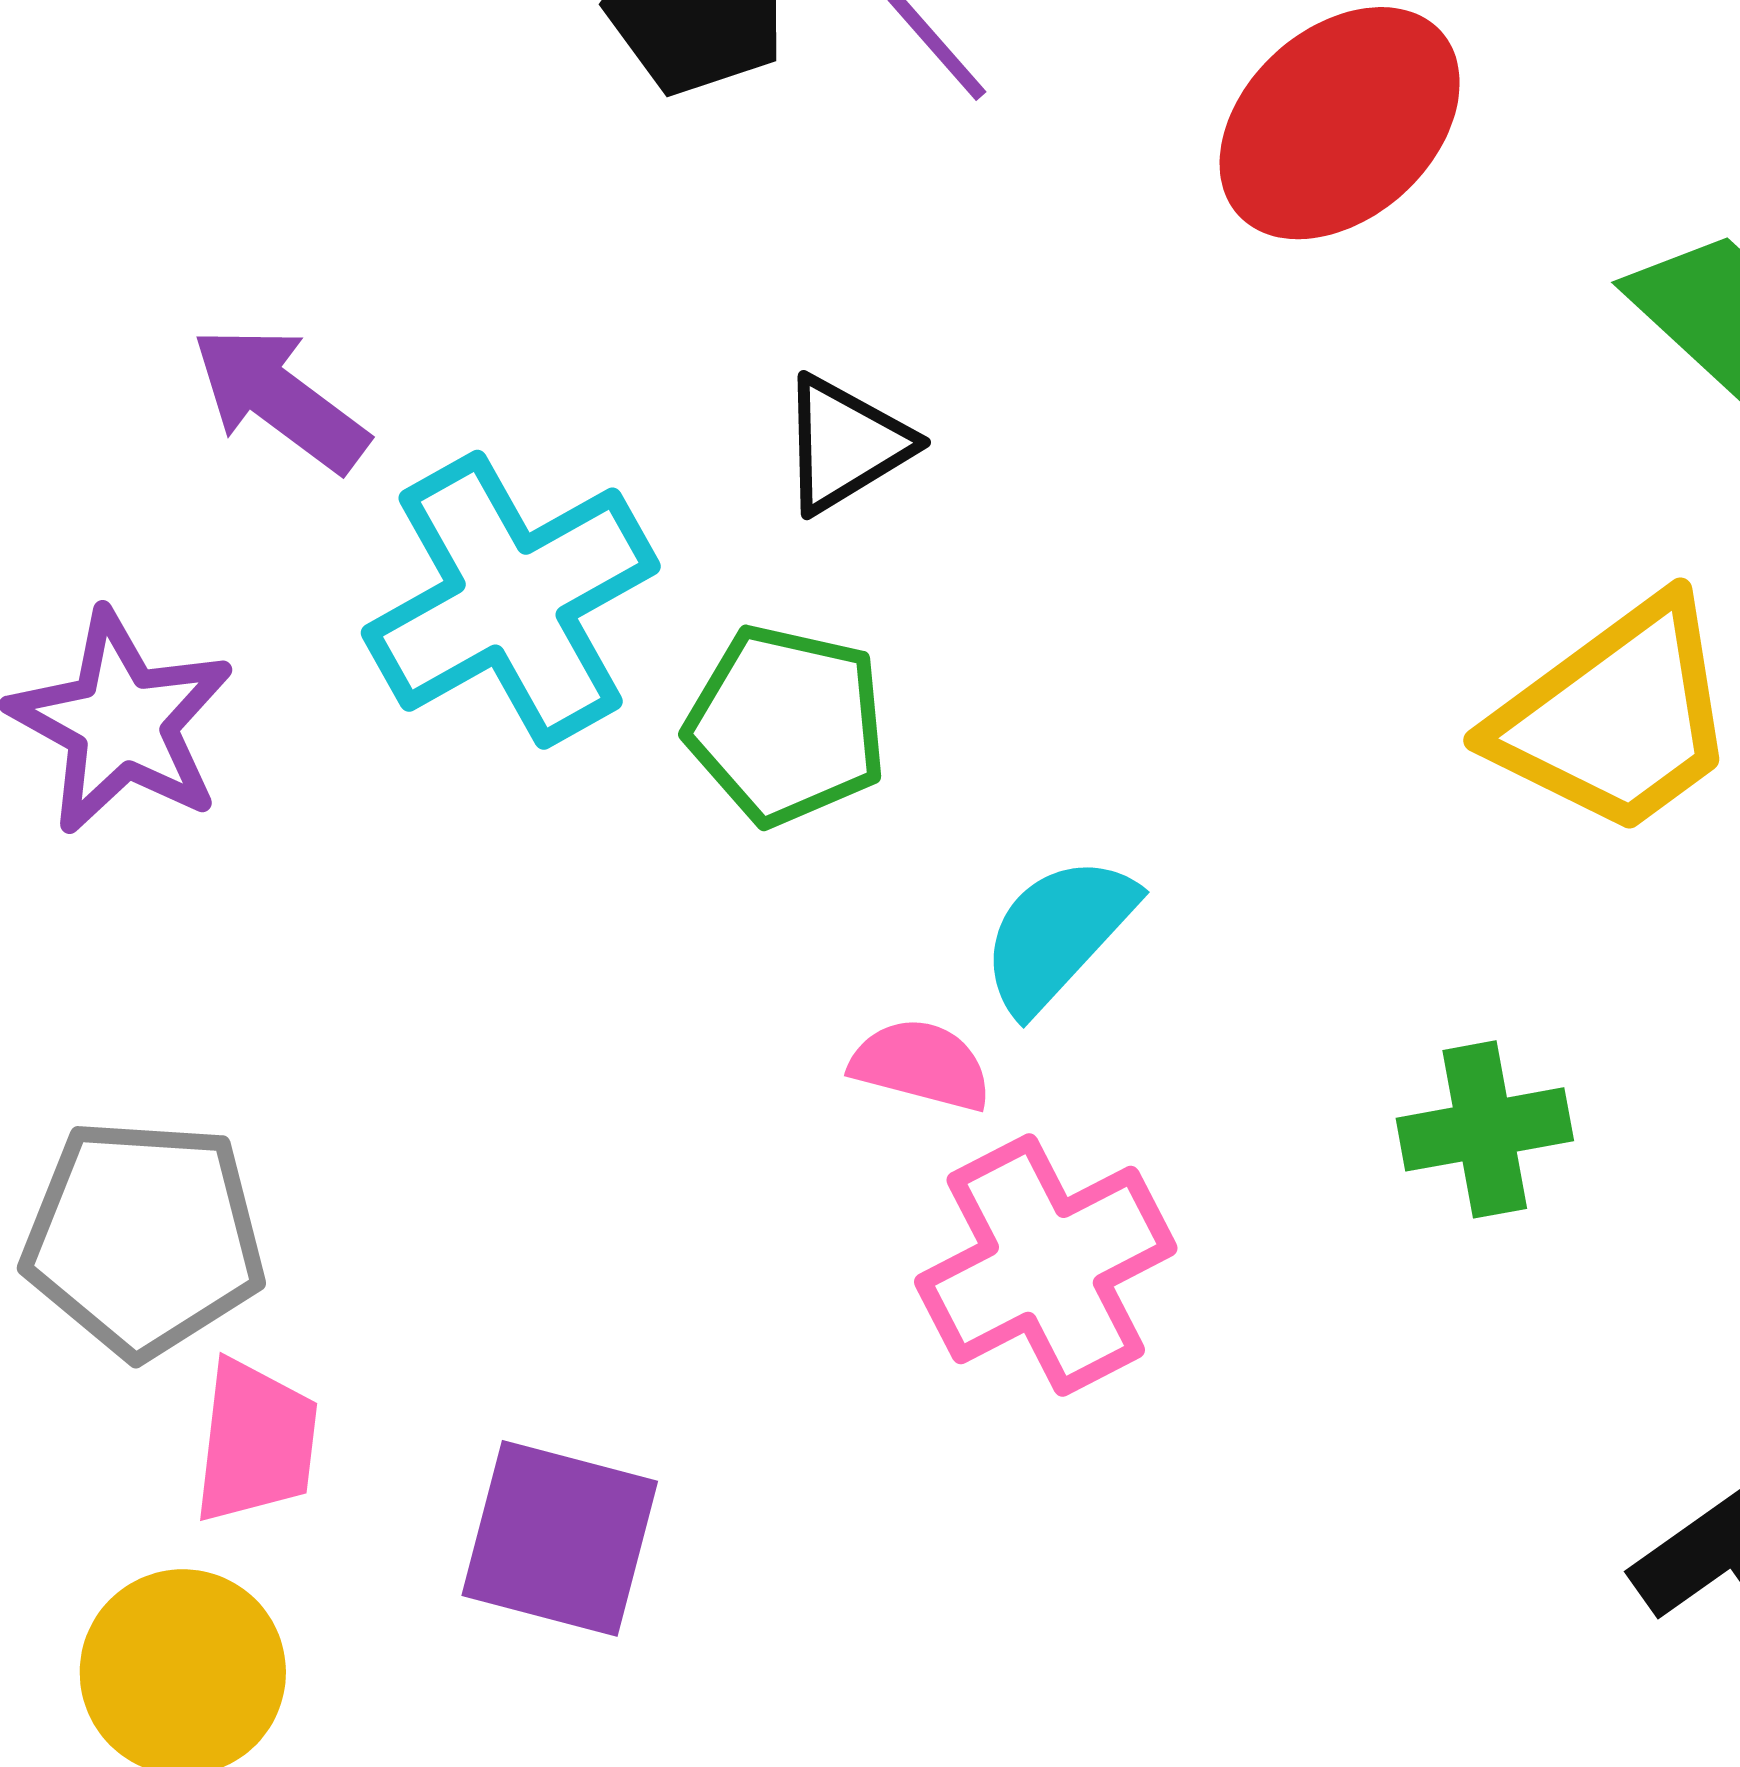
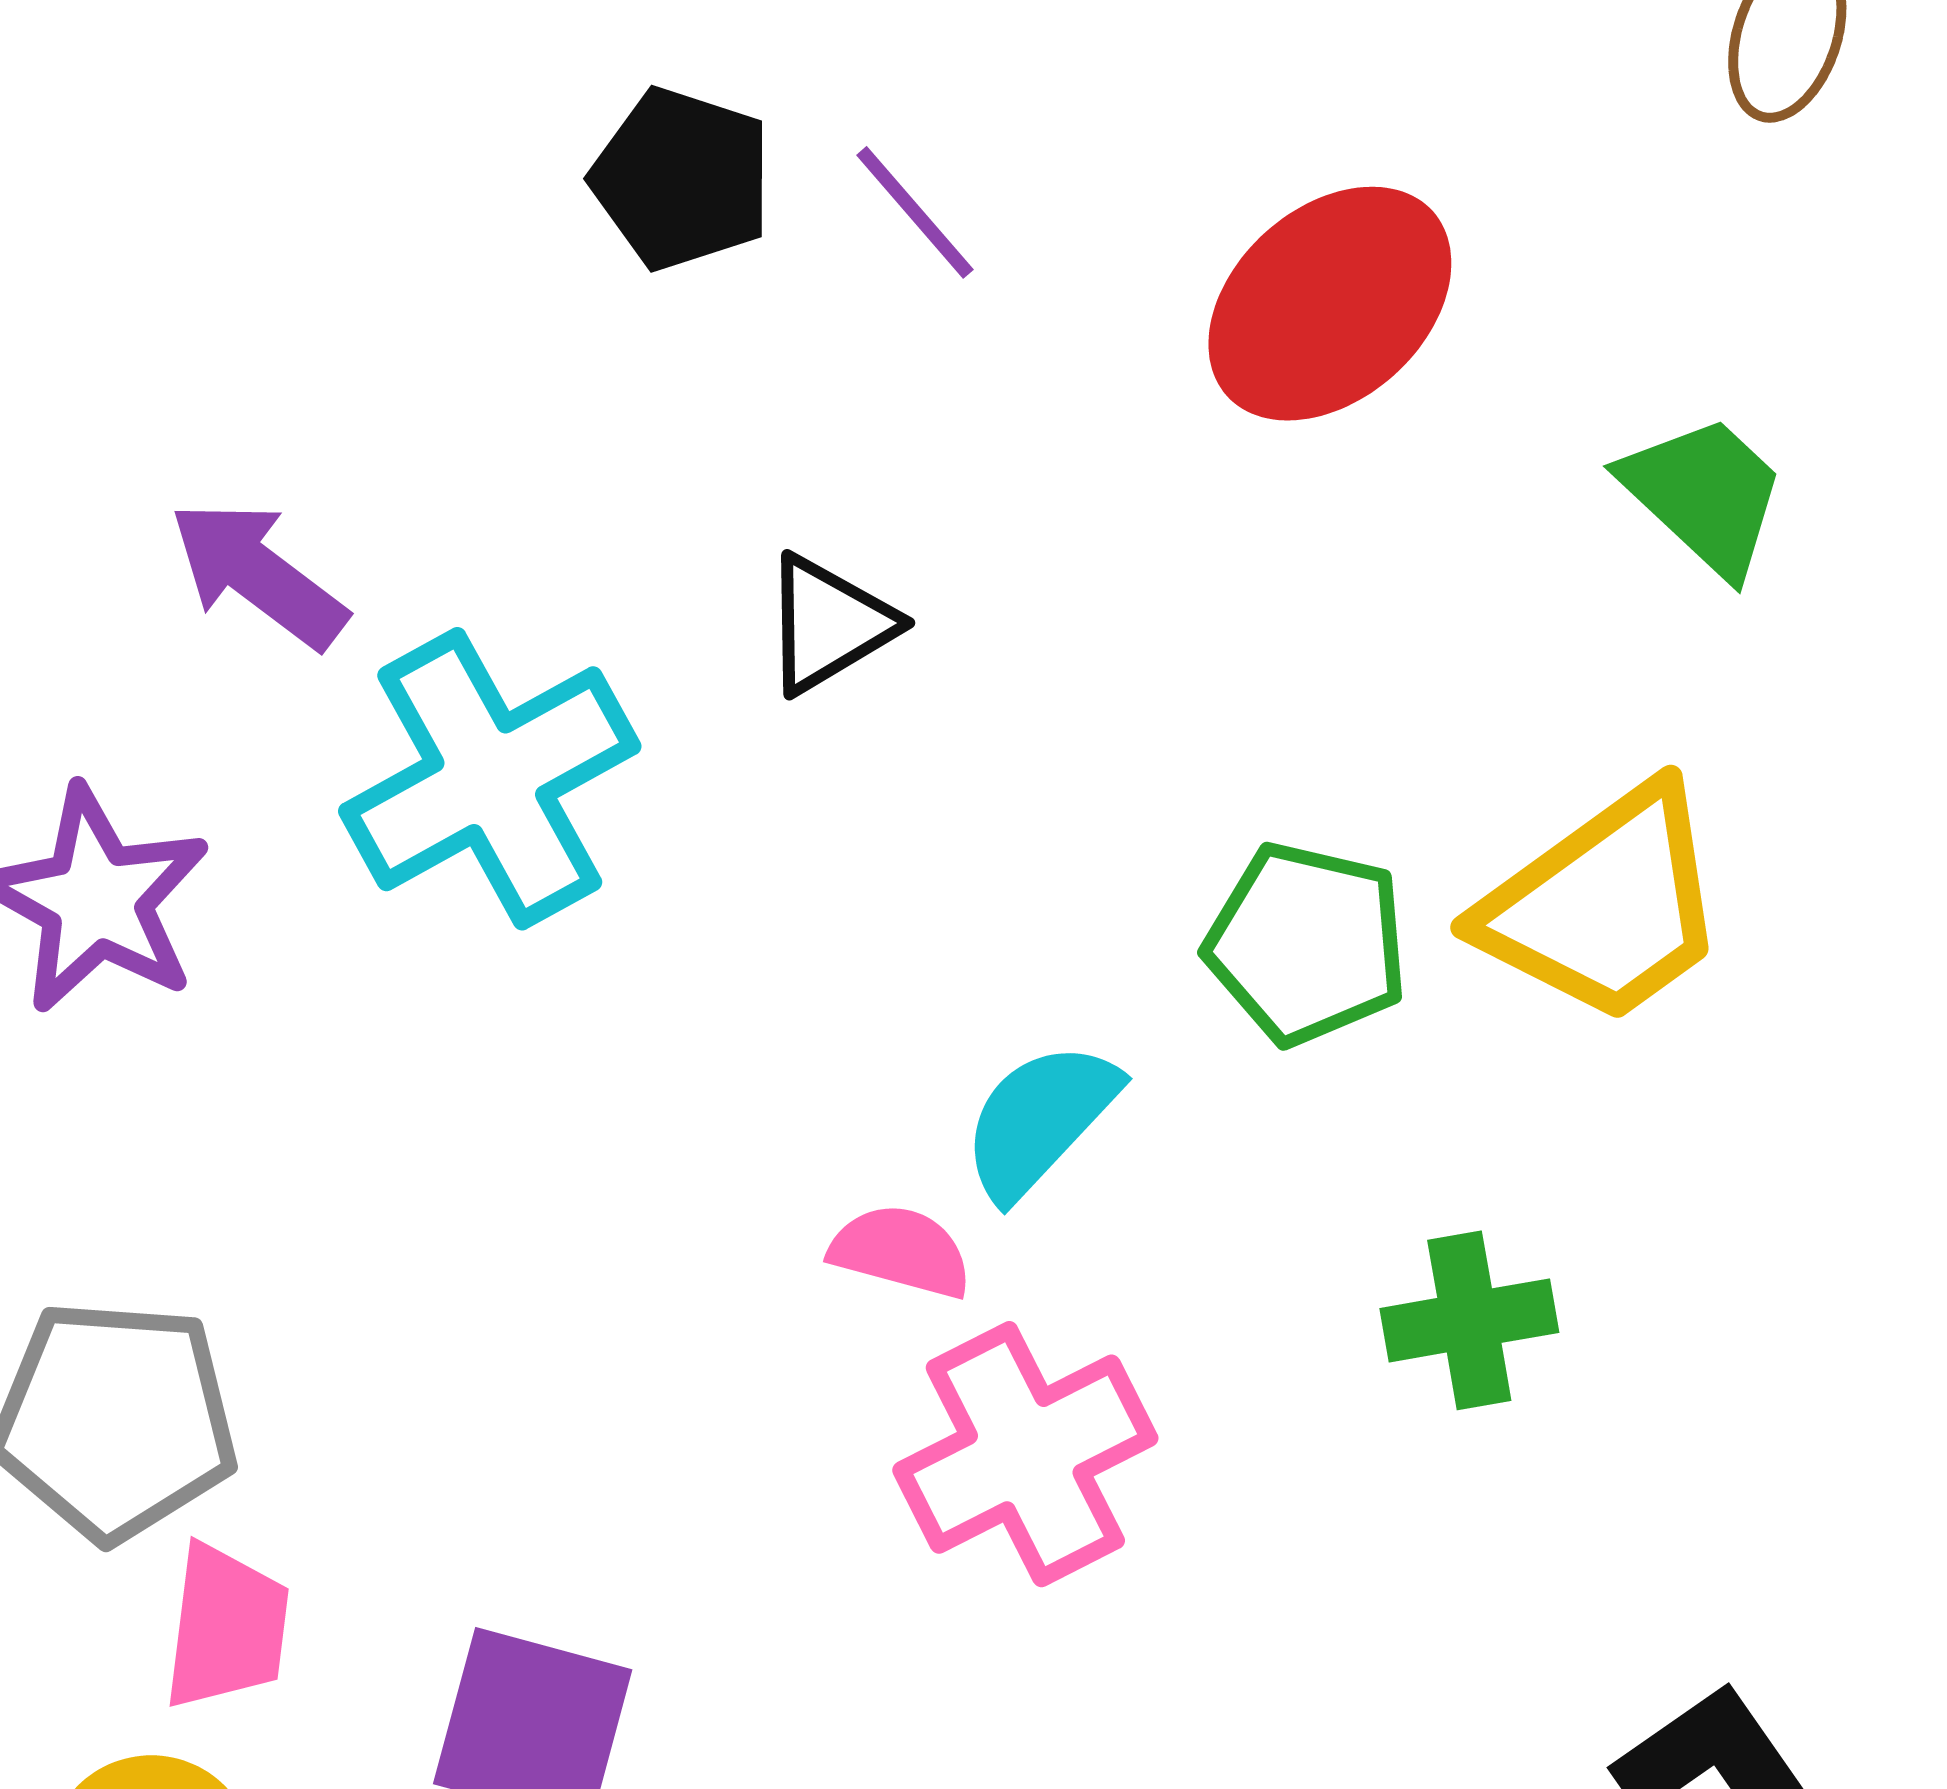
green pentagon: (786, 725) -> (1307, 944), moved

